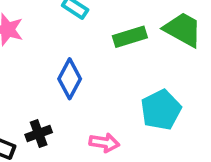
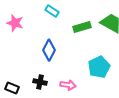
black cross: (39, 134) -> (40, 82), moved, turned 32

